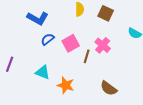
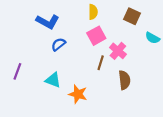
brown square: (106, 13) -> (132, 16), moved
pink square: (71, 43) -> (96, 36), moved
brown semicircle: (109, 88) -> (124, 80), moved, turned -132

